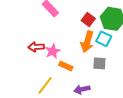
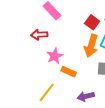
red arrow: (36, 47) -> (39, 35), moved

